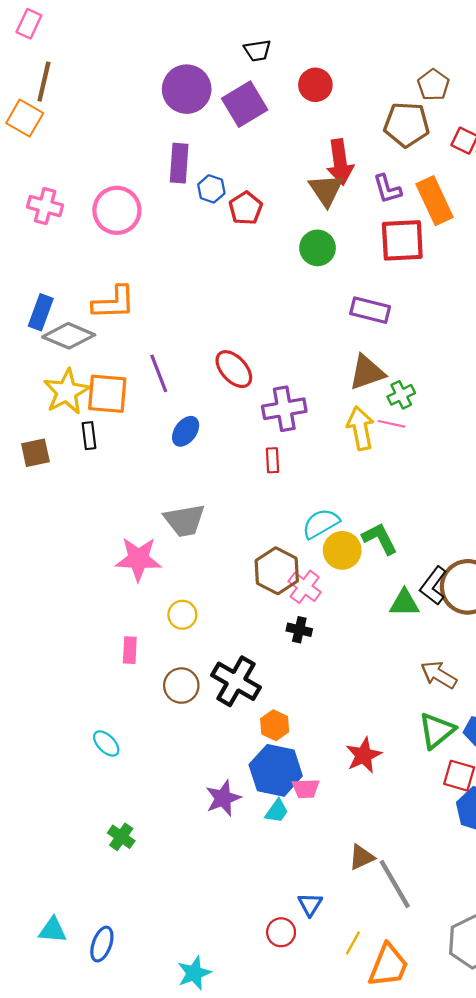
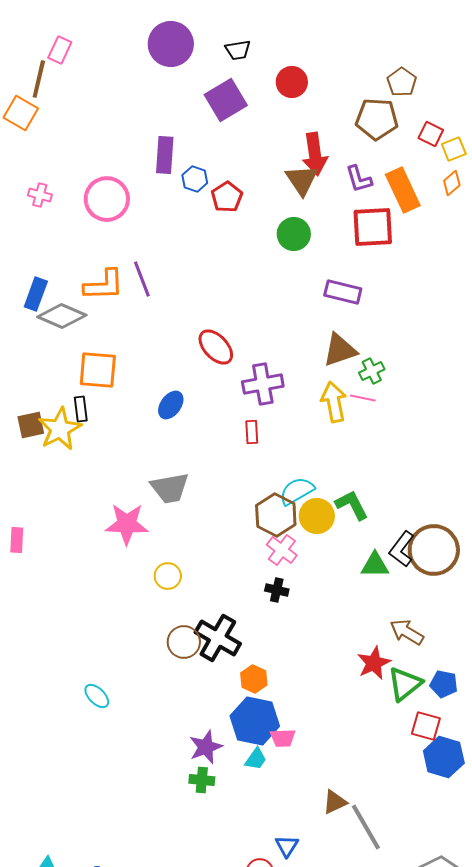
pink rectangle: (29, 24) -> (60, 50), moved
purple circle: (187, 89) -> (171, 44), moved
pink cross: (45, 206) -> (40, 195), size x0.7
purple line: (159, 373) -> (142, 279), moved
yellow star: (67, 392) -> (60, 429), moved
brown hexagon: (277, 571) -> (276, 515), moved
pink rectangle: (130, 650) -> (17, 540), moved
brown circle: (181, 686) -> (184, 642), moved
red star: (364, 755) -> (374, 663), moved
green cross: (121, 837) -> (202, 780), moved, turned -30

